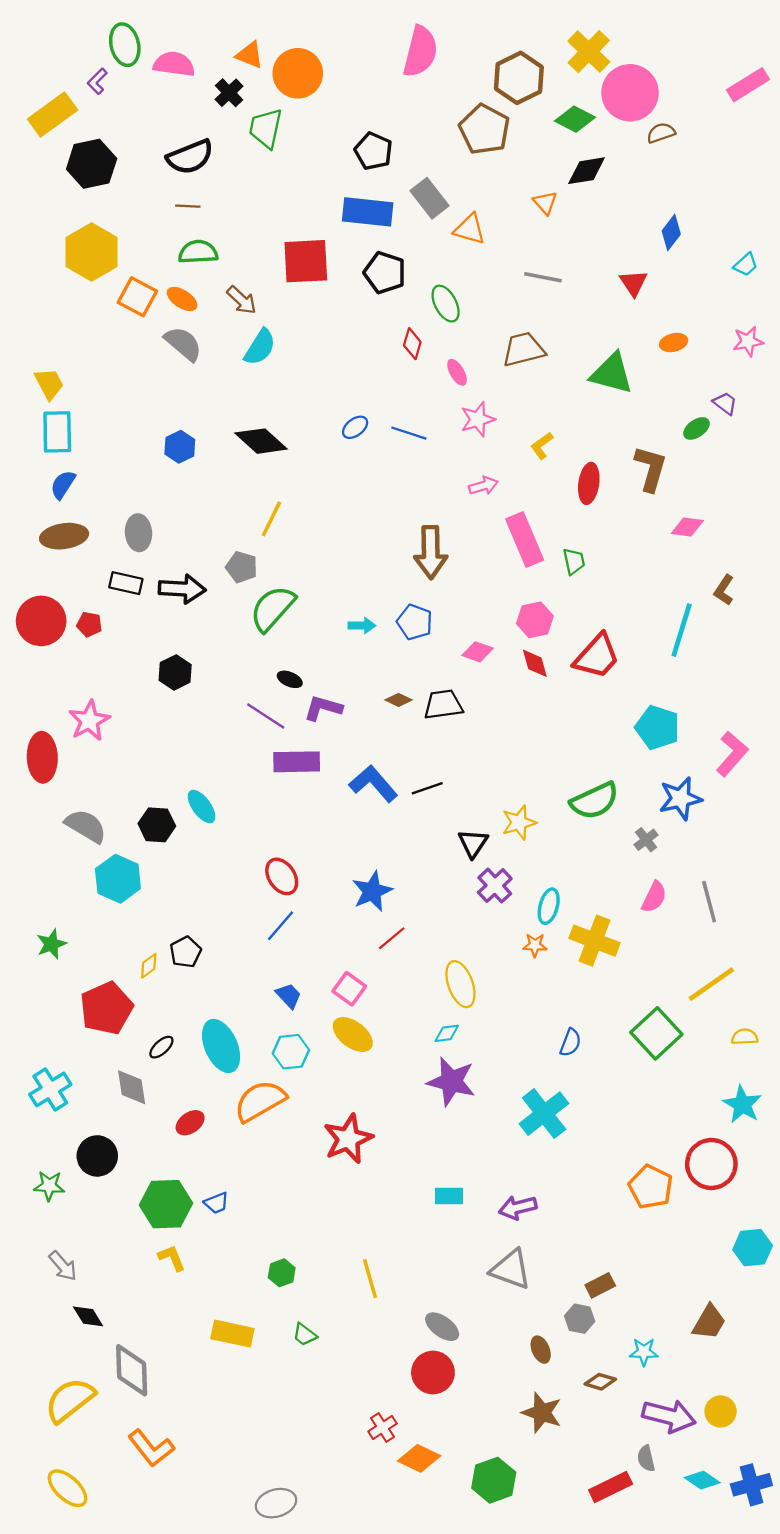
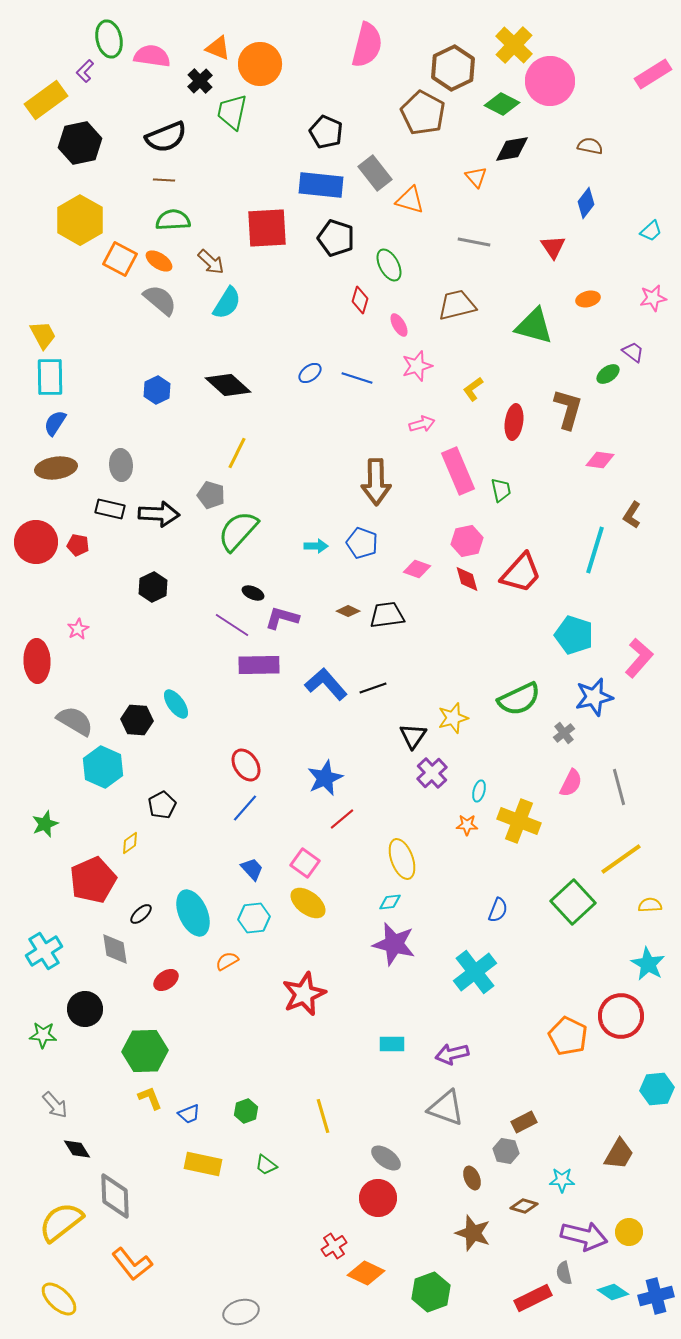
brown semicircle: (661, 133) -> (590, 146), moved, turned 30
pink star: (89, 721) -> (78, 629), size x0.6
cyan ellipse: (549, 906) -> (479, 791), size x0.7
black pentagon: (185, 952) -> (162, 805), moved
orange semicircle: (260, 1101) -> (227, 961), size x0.5
blue trapezoid: (216, 1203) -> (189, 1114), moved

